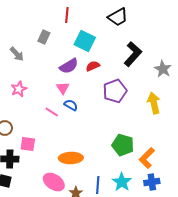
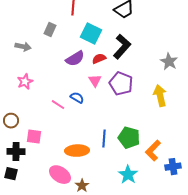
gray arrow: (17, 54) -> (23, 47), turned -35
black L-shape: (133, 54) -> (122, 47), moved
pink triangle: (63, 88) -> (95, 81), moved
purple pentagon: (115, 91) -> (121, 84), turned -30
blue cross: (152, 182) -> (173, 167), moved
blue line: (98, 185) -> (104, 139), moved

